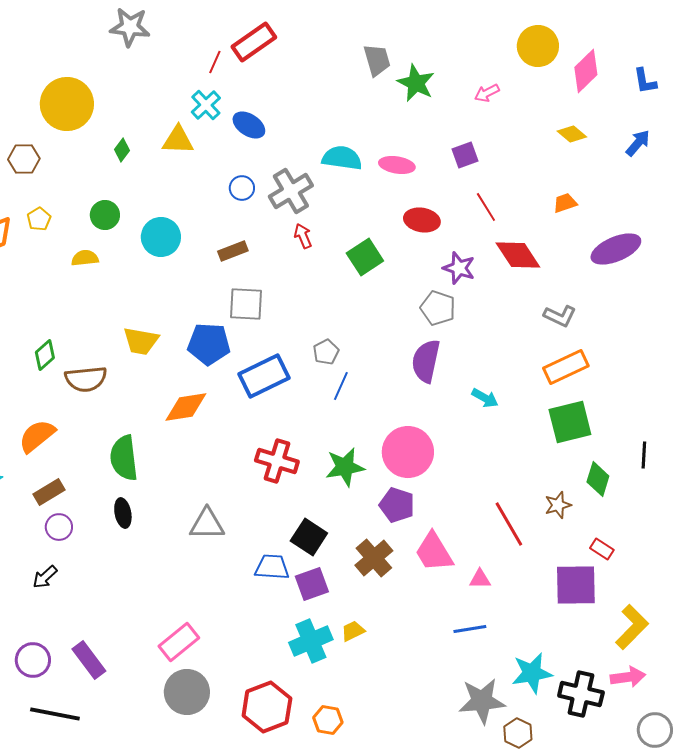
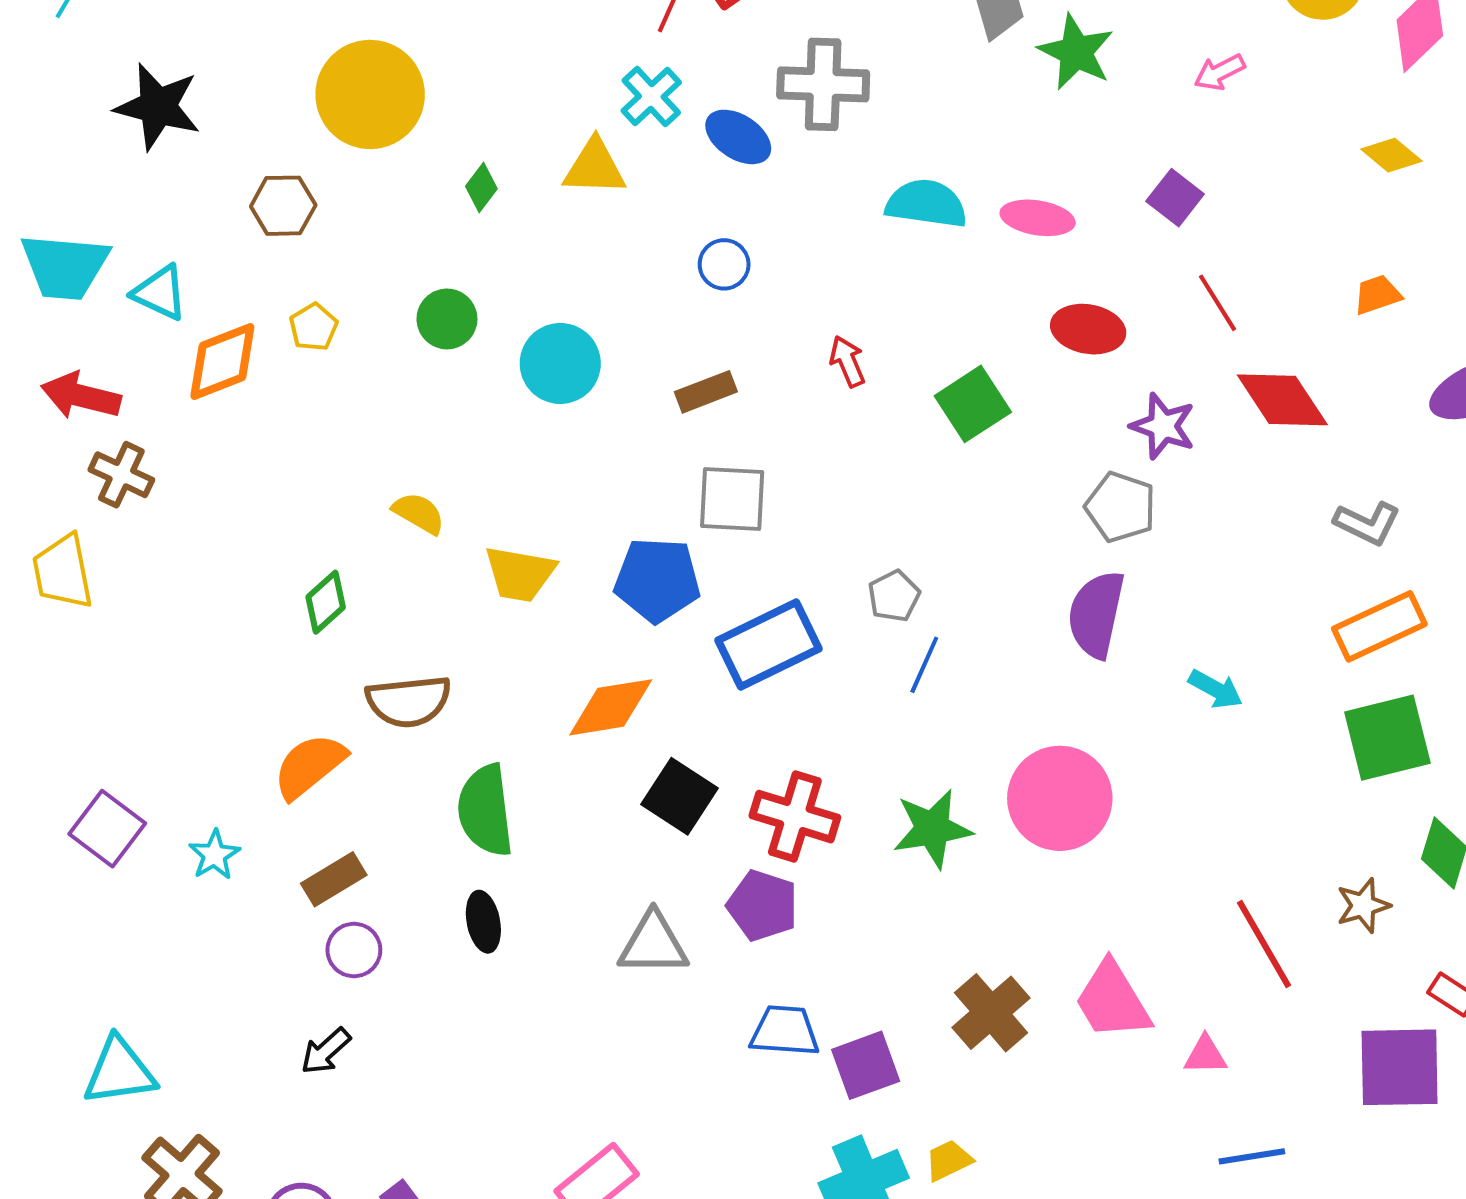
purple square: (465, 155) -> (1175, 198), turned -32
gray cross: (291, 191) -> (823, 84), moved, turned 33
yellow semicircle: (85, 258) -> (419, 513), moved, turned 36
brown semicircle: (86, 379) -> (409, 701), moved
purple pentagon: (397, 505) -> (762, 906), moved
black square: (309, 537) -> (680, 796), moved
blue line: (470, 629) -> (1252, 1156), moved

